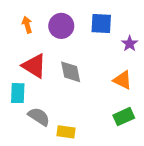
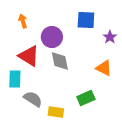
purple circle: (61, 26) -> (52, 37), moved
green rectangle: (124, 117) -> (86, 98), moved

